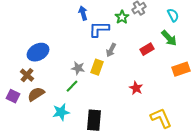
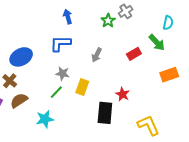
cyan semicircle: (173, 15) -> (168, 23), moved, turned 40
blue L-shape: (99, 29) -> (60, 43), moved
yellow rectangle: (97, 67) -> (82, 87), moved
black rectangle: (94, 120) -> (105, 113), moved

